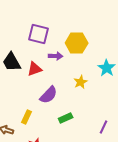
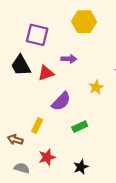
purple square: (39, 34) -> (37, 35), moved
yellow hexagon: (77, 43) -> (84, 22), moved

